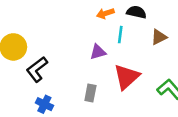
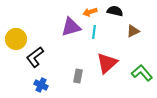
cyan line: (120, 35) -> (94, 32), moved
purple triangle: (98, 52) -> (71, 27), moved, size x1.5

